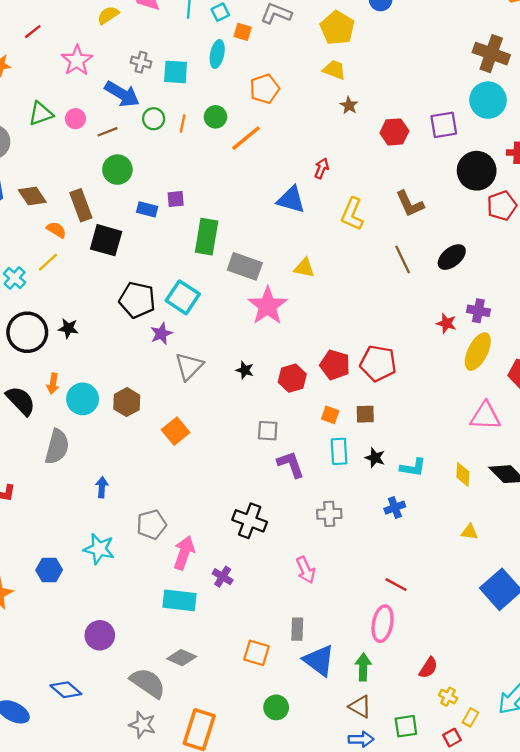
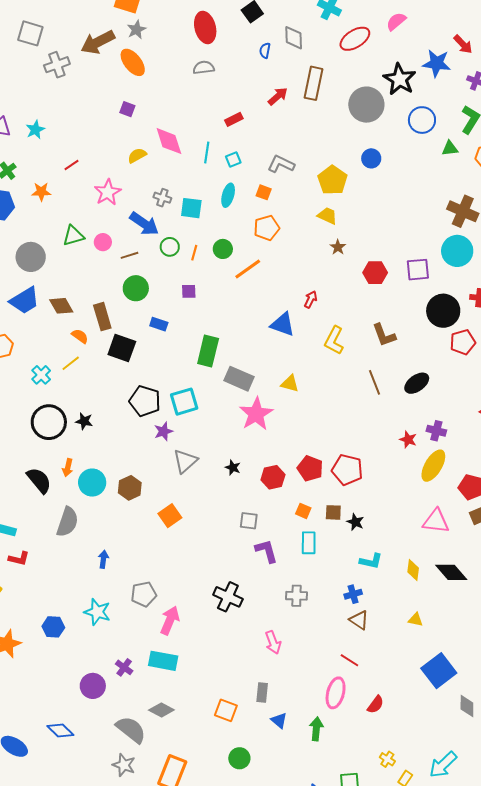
orange square: (243, 32) -> (264, 192), moved
purple square: (176, 199) -> (189, 291), moved
cyan square: (183, 297) -> (184, 402), turned 36
black star: (375, 458) -> (355, 522), moved
purple cross: (223, 577) -> (124, 667), moved
blue triangle: (319, 660) -> (279, 721), size x0.6
red semicircle: (428, 668) -> (376, 705), moved
brown triangle: (360, 707) -> (359, 620), moved

